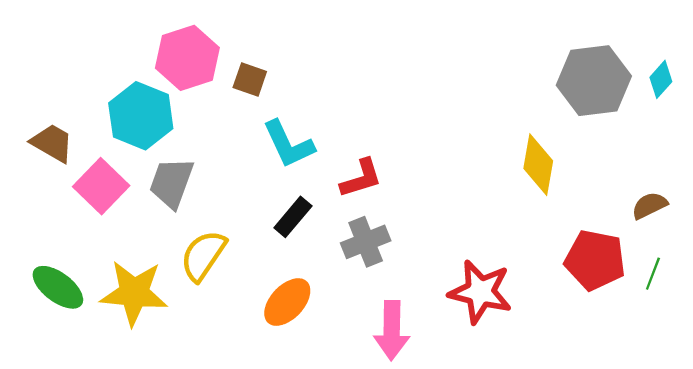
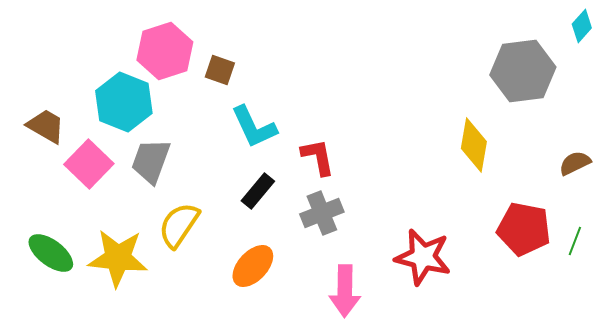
cyan diamond: (661, 79) -> (582, 26), moved
red L-shape: (361, 178) -> (318, 157), turned -84
brown semicircle: (650, 206) -> (575, 163), moved

